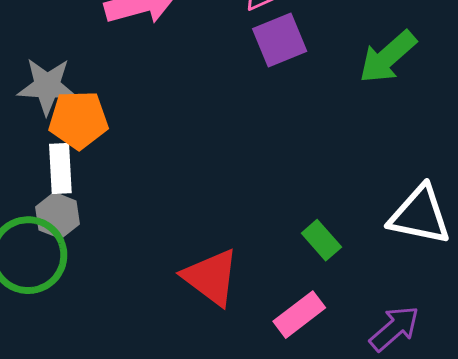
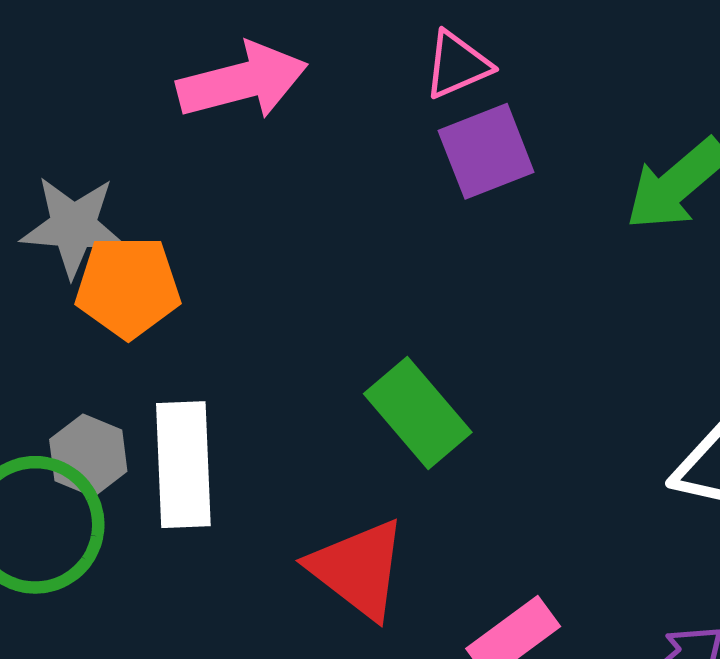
white rectangle: (60, 168) -> (183, 465), moved, size x1.4
green rectangle: (321, 240) -> (418, 413), moved, size x1.5

